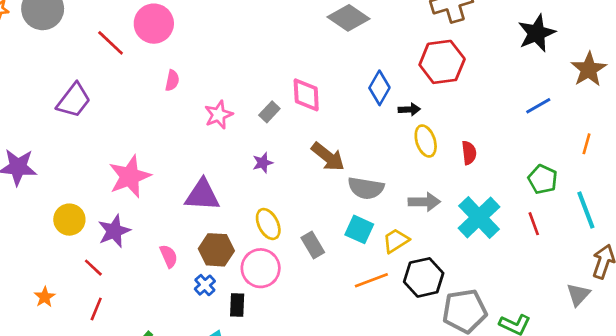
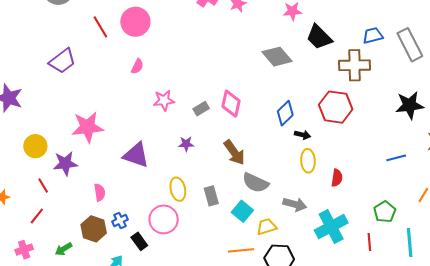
gray rectangle: (313, 245) -> (211, 196), moved
brown hexagon: (216, 250) -> (94, 229), moved
black rectangle: (237, 305) -> (139, 241), turned -54

